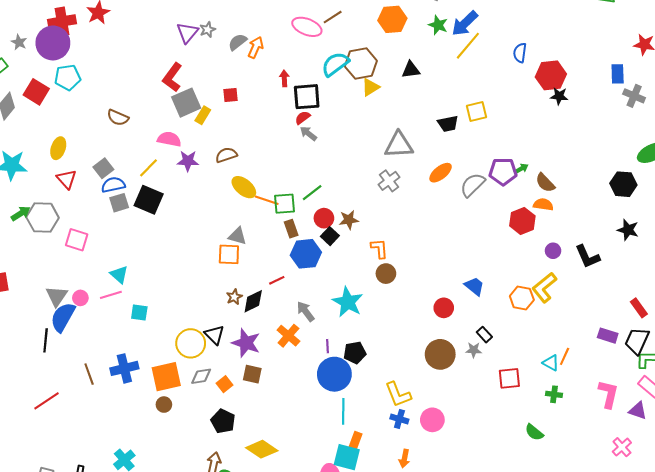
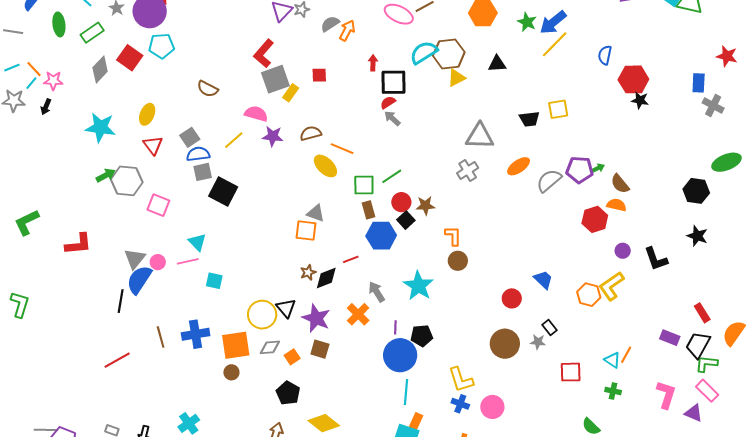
black square: (149, 200) -> (223, 191), moved
orange line: (267, 200) -> (342, 149), moved

